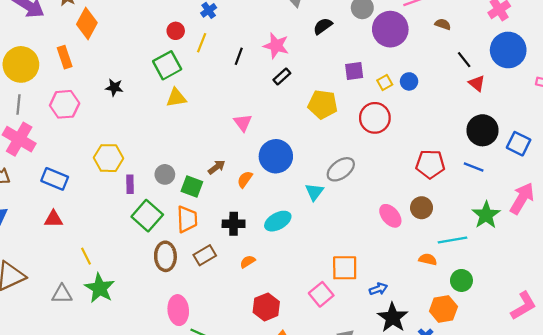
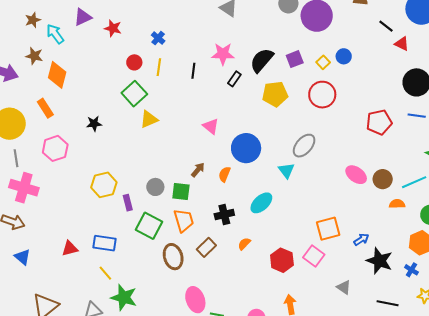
black semicircle: (323, 26) -> (262, 60), moved, size x1.5
blue rectangle: (55, 179) -> (104, 243), moved
brown circle: (422, 208) -> (383, 179), moved
red hexagon: (266, 307) -> (282, 260), moved

